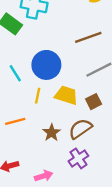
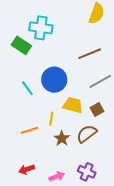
yellow line: (38, 96) -> (51, 119), moved
purple cross: (78, 158) -> (87, 172), moved, turned -30

